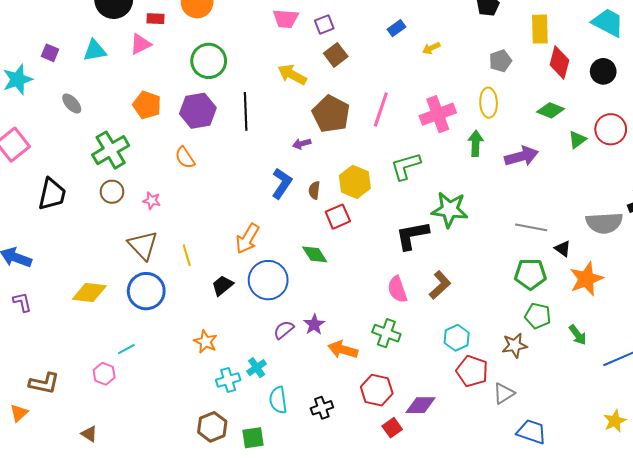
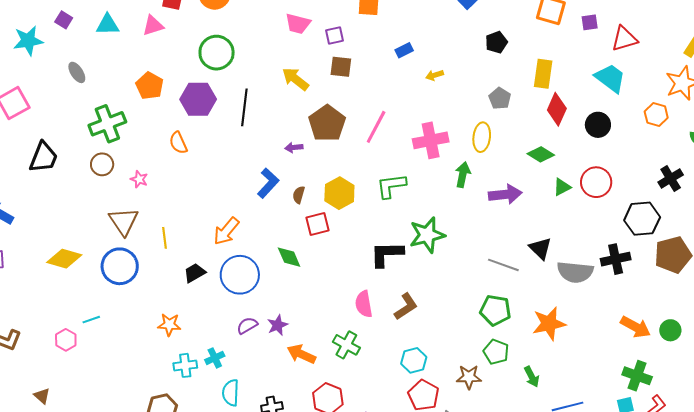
brown square: (336, 55) -> (341, 67), turned 35
gray pentagon: (500, 61) -> (500, 98), turned -30
green star: (450, 210) -> (427, 235), turned -30
black triangle: (563, 249) -> (540, 248), moved, size x1.4
orange star: (206, 342) -> (169, 325), turned -30

